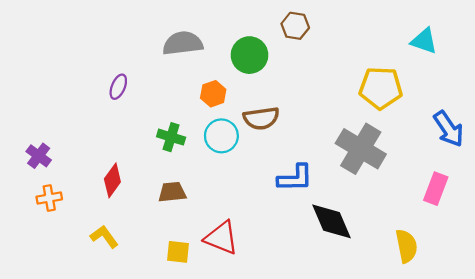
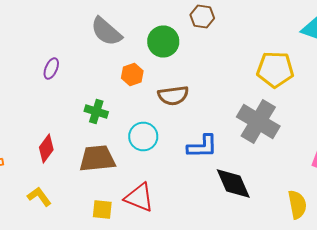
gray semicircle: (183, 43) -> (106, 32), turned -132
cyan circle: (221, 136) -> (143, 136), moved
brown trapezoid: (172, 192) -> (97, 158), size x1.5

